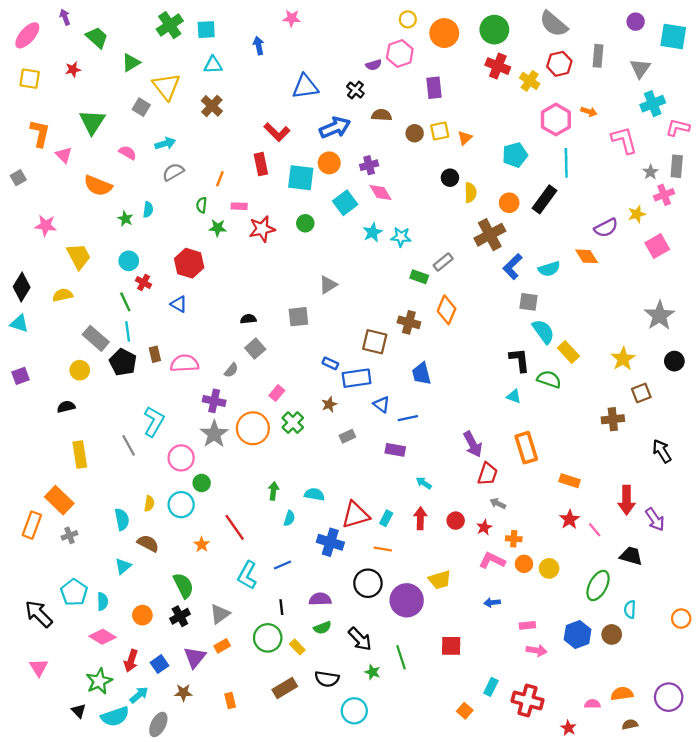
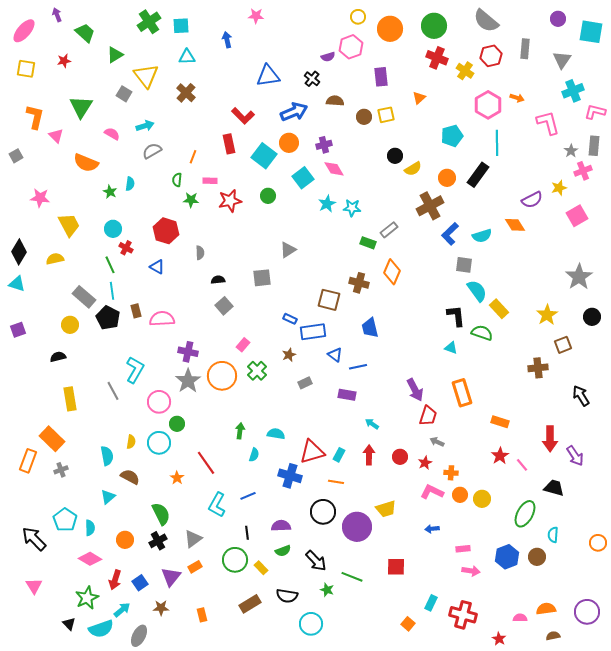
orange triangle: (465, 138) -> (419, 98), moved
cyan square: (301, 178) -> (264, 156), turned 30
yellow semicircle: (470, 193) -> (413, 169), turned 60
gray semicircle: (231, 370) -> (200, 253), moved, turned -40
green line: (401, 657) -> (352, 577), turned -50

